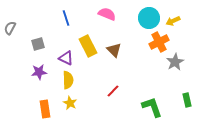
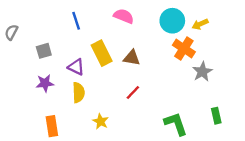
orange cross: (159, 42) -> (184, 48), turned -30
brown triangle: (114, 50) -> (132, 58), turned -35
red line: (113, 91) -> (133, 93), moved
yellow star: (70, 103) -> (100, 121), moved

